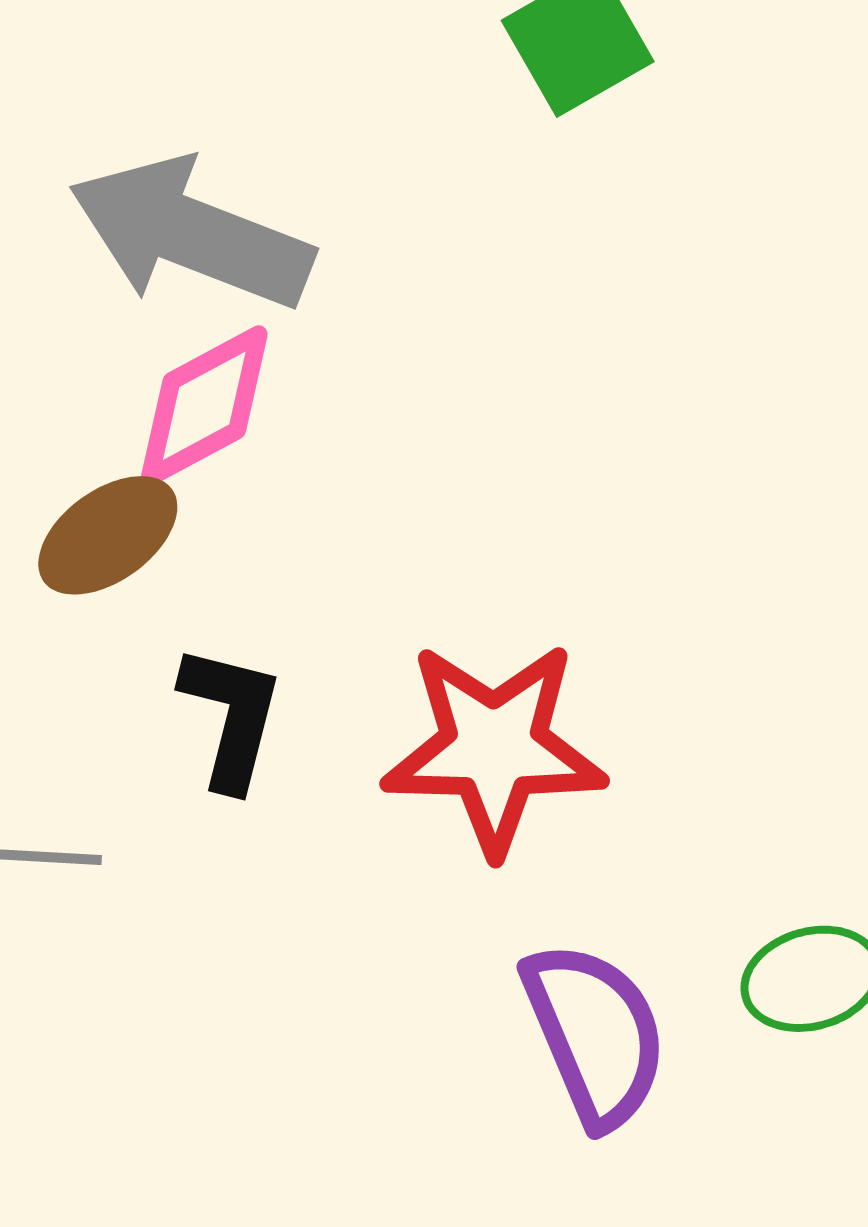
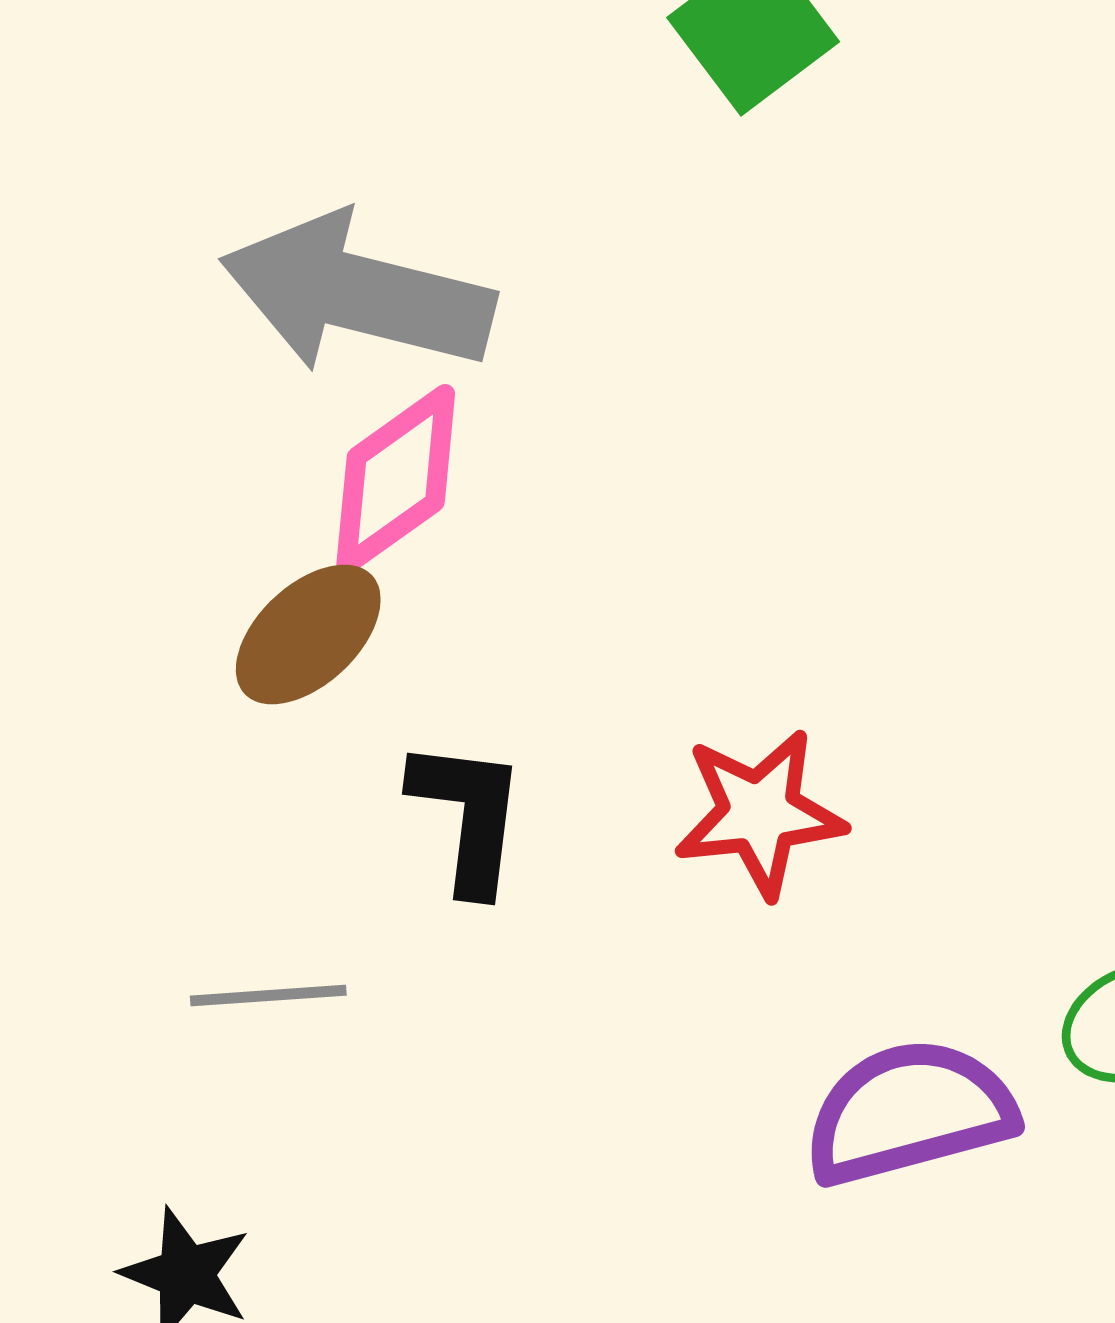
red star: (494, 748) -> (760, 813), size x0.7
purple semicircle: (595, 1034) -> (909, 1112), turned -75

